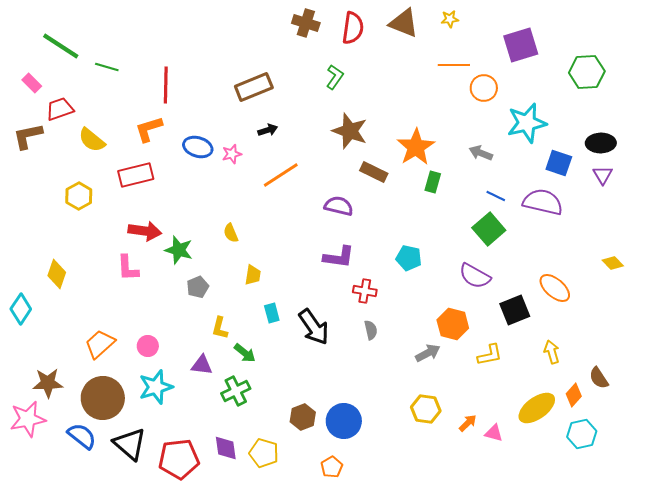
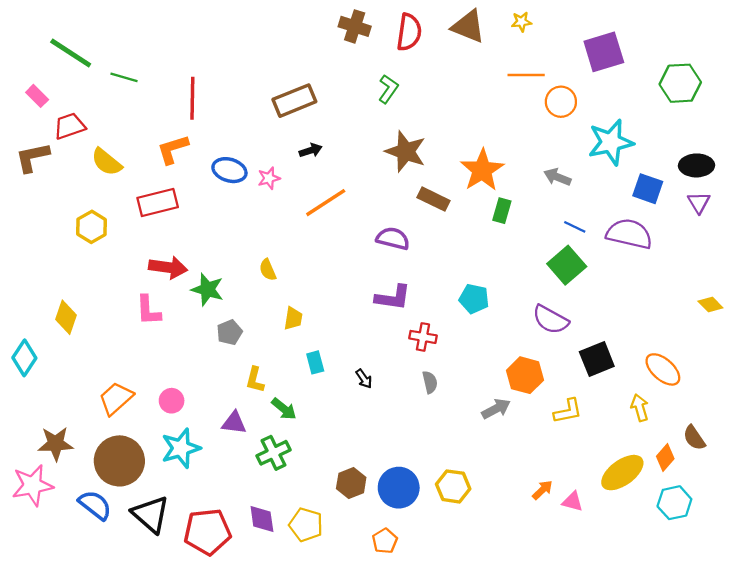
orange ellipse: (555, 288) -> (663, 369), moved
black arrow: (314, 327) -> (364, 379), size x0.5
yellow hexagon: (426, 409) -> (453, 486), moved

